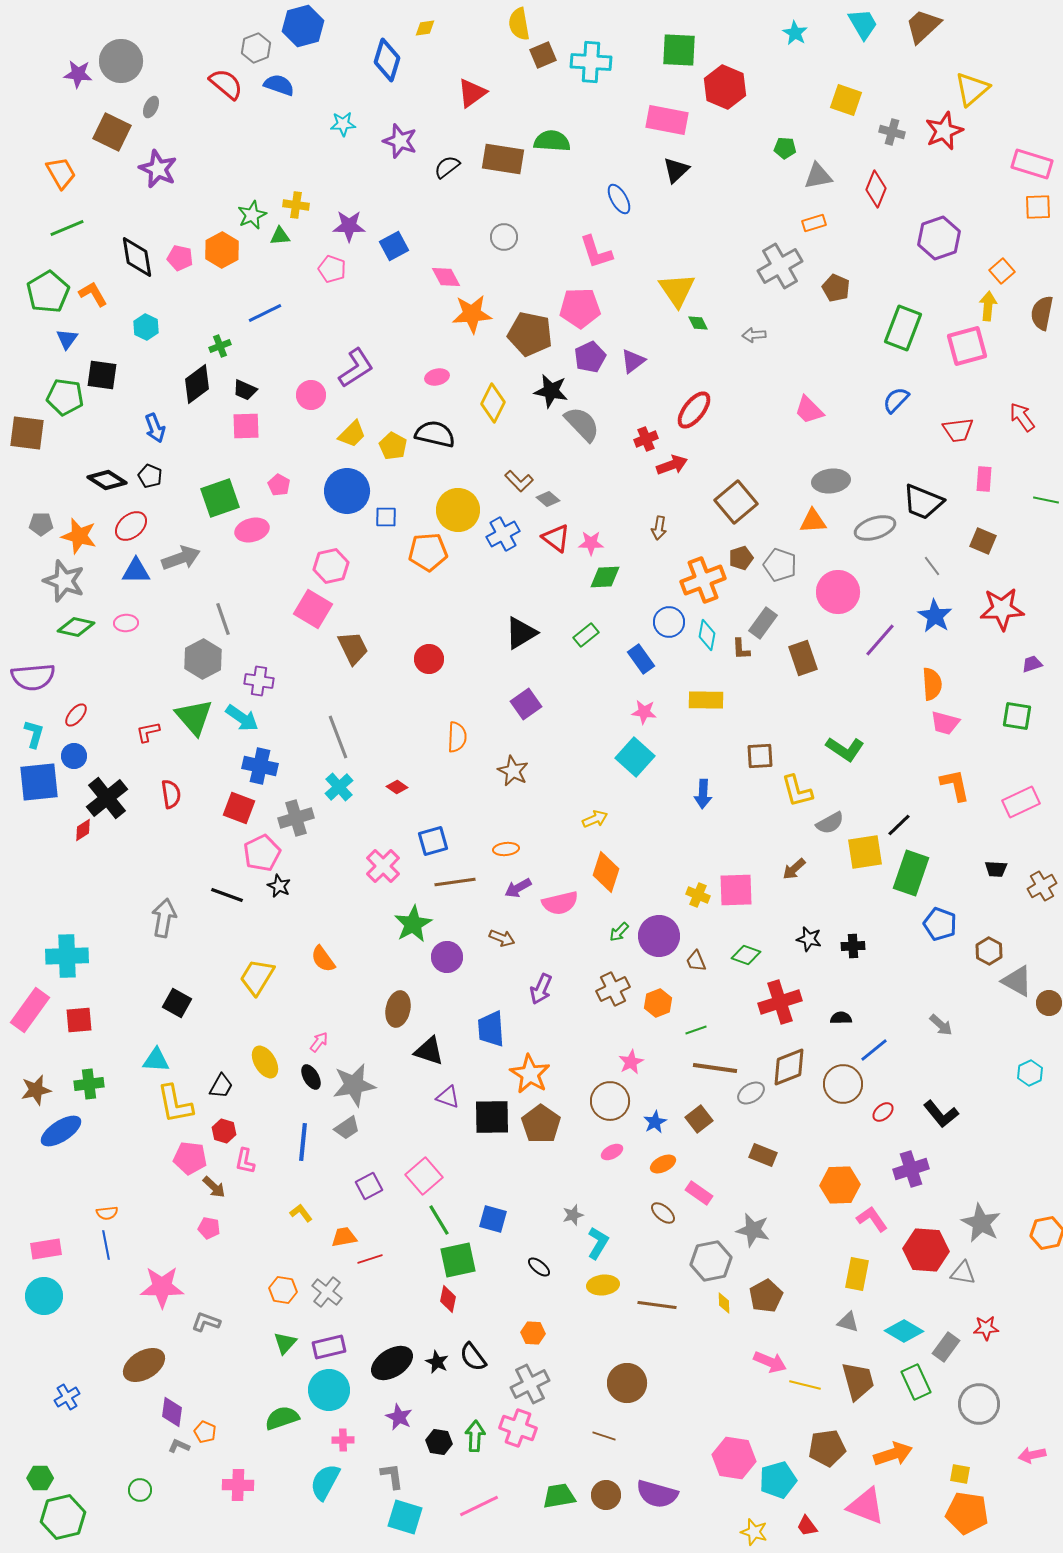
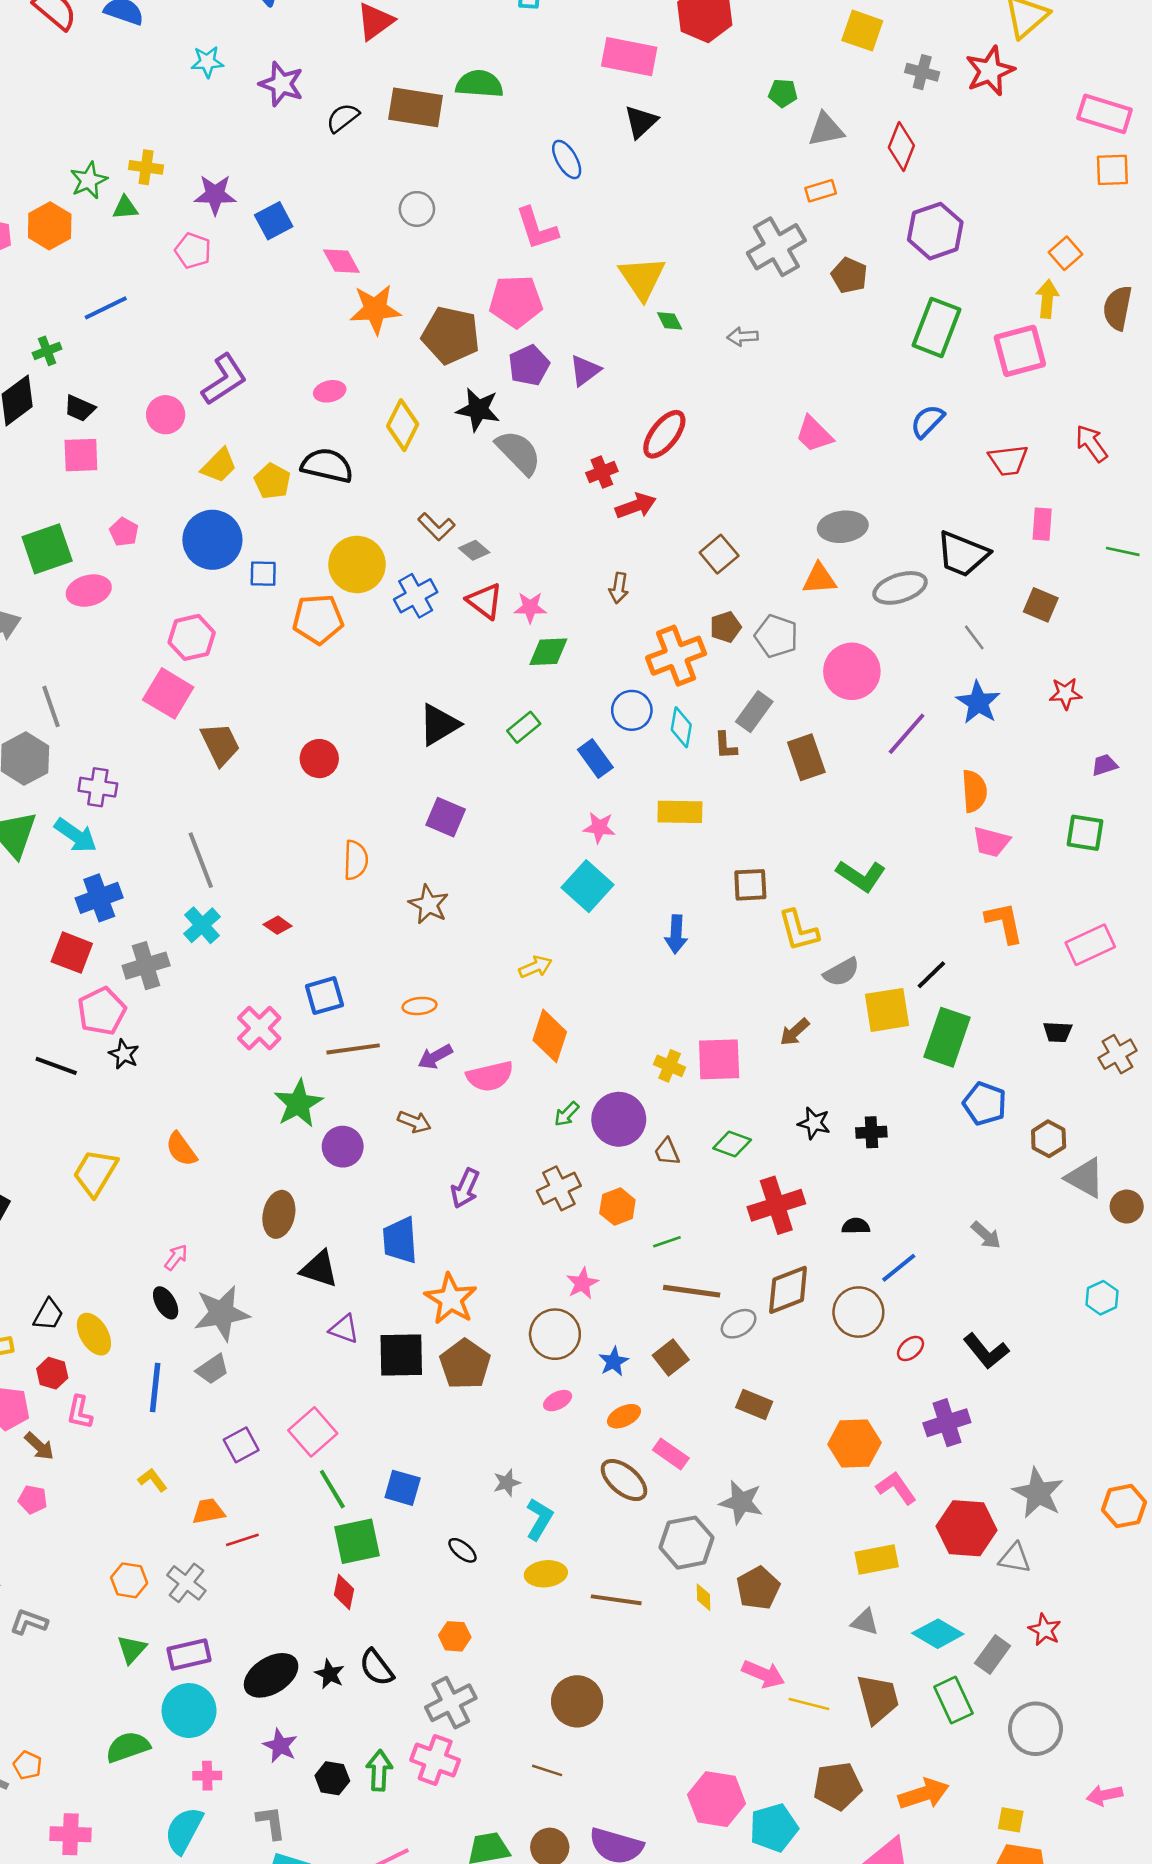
purple hexagon: (939, 238) -> (935, 231), moved
brown square: (736, 502) -> (719, 554), size x0.7
red star: (1002, 609) -> (1065, 693), size x0.6
purple square: (526, 704) -> (446, 817), turned -32
blue cross: (260, 766) -> (99, 898), turned -32
yellow ellipse: (265, 1062) -> (94, 1334), moved
brown ellipse: (663, 1213) -> (624, 1480), size x1.5
yellow rectangle: (857, 1274) -> (877, 1559), turned 68
red star: (986, 1328) -> (1045, 1630), turned 30

